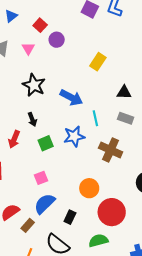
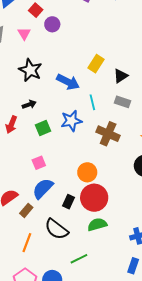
yellow rectangle: (98, 62) -> (96, 64), moved
black triangle: (124, 92) -> (121, 76), turned -35
black arrow: (32, 119) -> (29, 104), turned -88
red circle: (112, 212) -> (94, 198), moved

